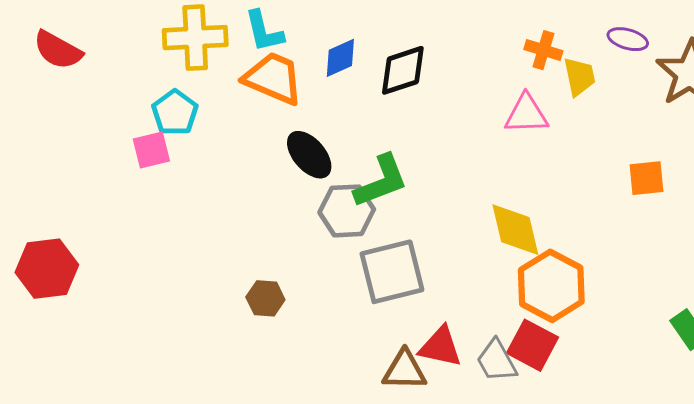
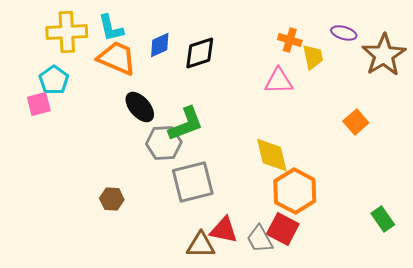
orange square: (646, 178) -> (356, 122), turned -35

